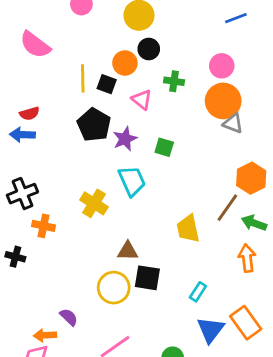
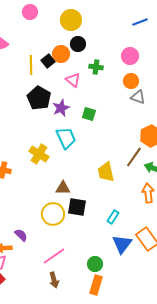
black square: (107, 84) -> (48, 61), moved, turned 32
orange circle: (223, 101) -> (131, 81), size x0.6

